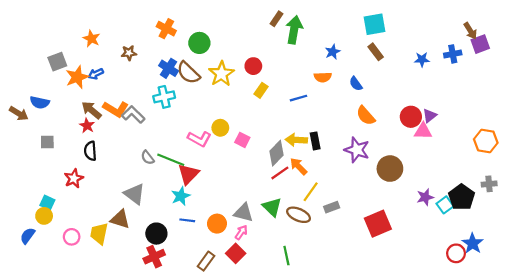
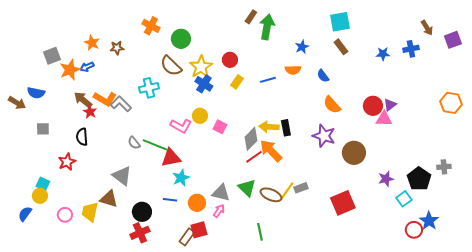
orange star: (91, 39) -> (92, 43), moved
purple square: (480, 44) -> (453, 40), moved
blue cross: (169, 68) -> (204, 84), moved
blue line: (299, 98) -> (268, 80), moved
red star: (87, 126) -> (90, 112), moved
orange hexagon: (486, 141) -> (451, 103), moved
orange arrow: (299, 166) -> (271, 151), size x1.4
red triangle: (188, 174) -> (171, 158), turned 35
yellow line: (311, 192) -> (287, 191), moved
cyan star: (181, 196) -> (181, 178), moved
cyan square: (445, 205) -> (404, 199), moved
red square: (236, 253) -> (199, 230), moved, turned 30

